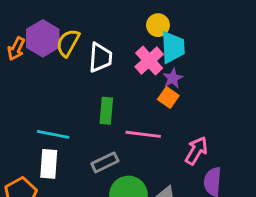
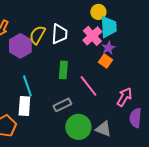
purple hexagon: (43, 38) -> (20, 46), moved
yellow semicircle: (68, 43) -> (37, 35), moved
cyan line: (53, 134) -> (27, 86), turned 60
pink line: (143, 134) -> (88, 86), turned 45

